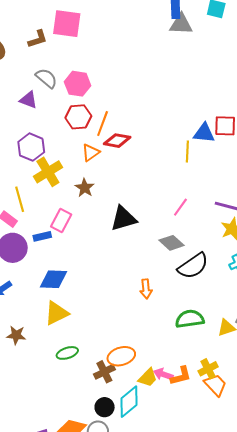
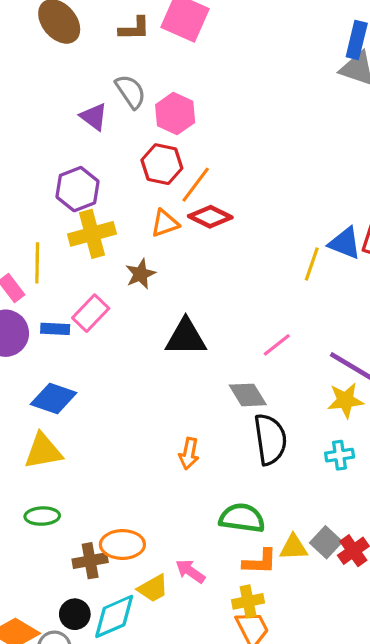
black semicircle: (193, 266) -> (270, 439), turned -80
pink arrow: (163, 374) -> (190, 571), moved
orange L-shape: (181, 376) -> (260, 562), moved

